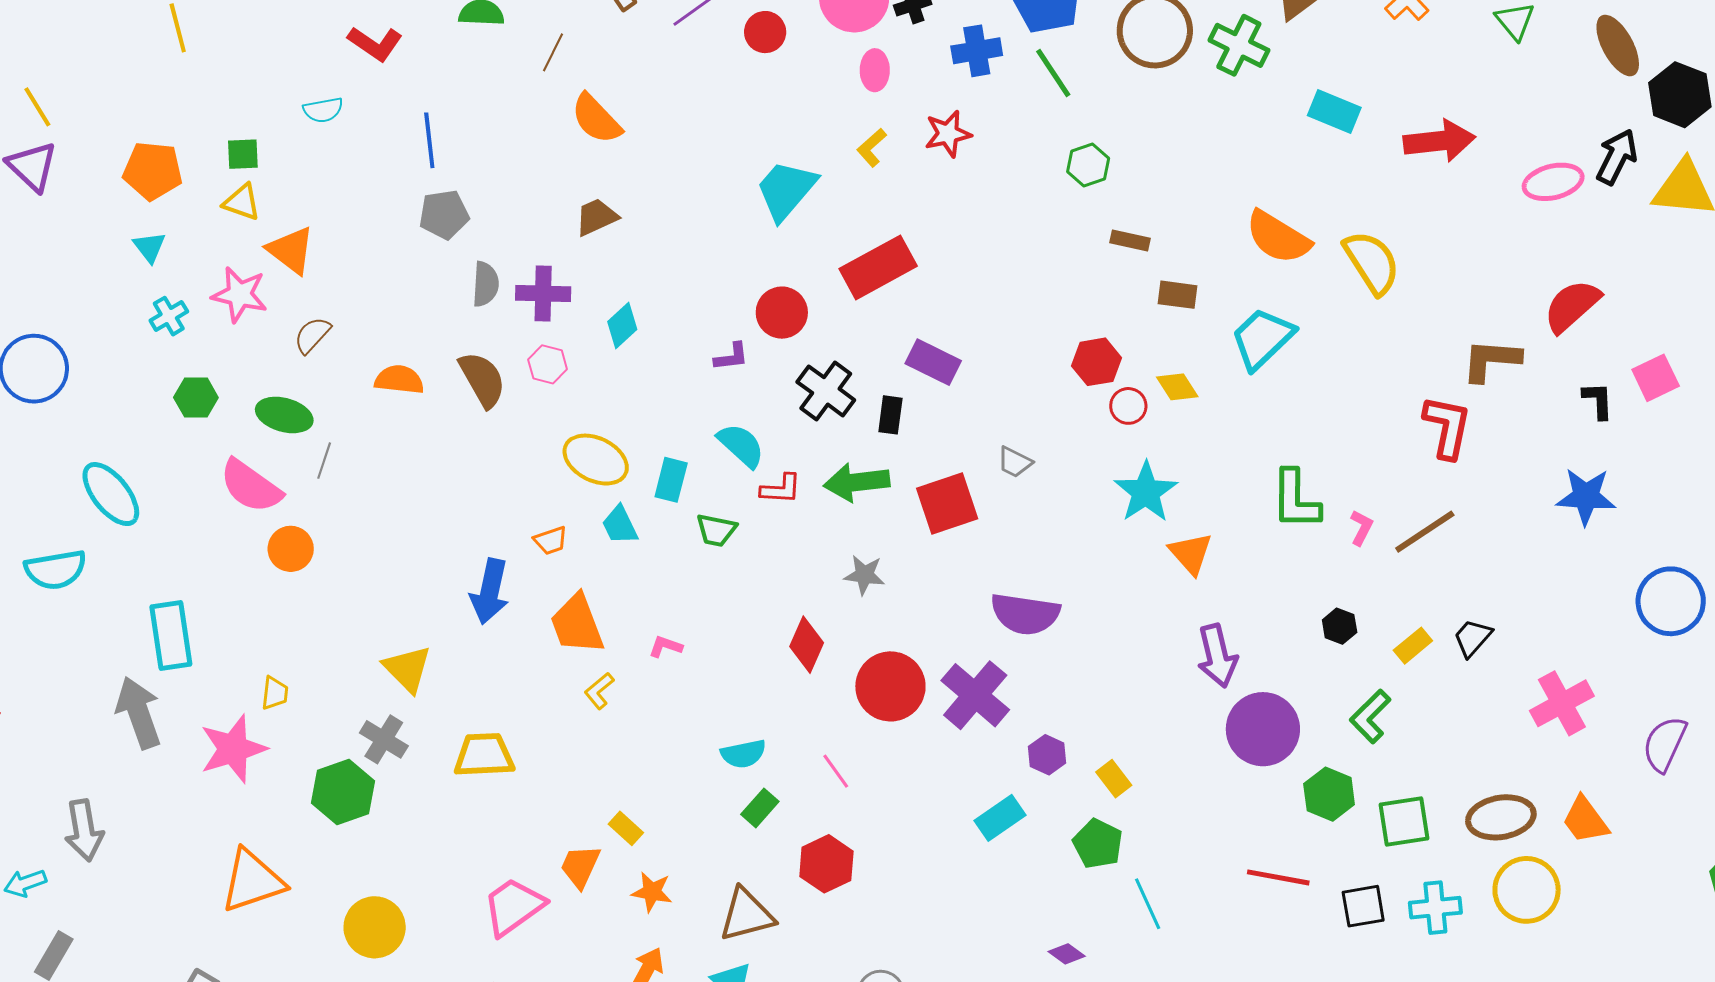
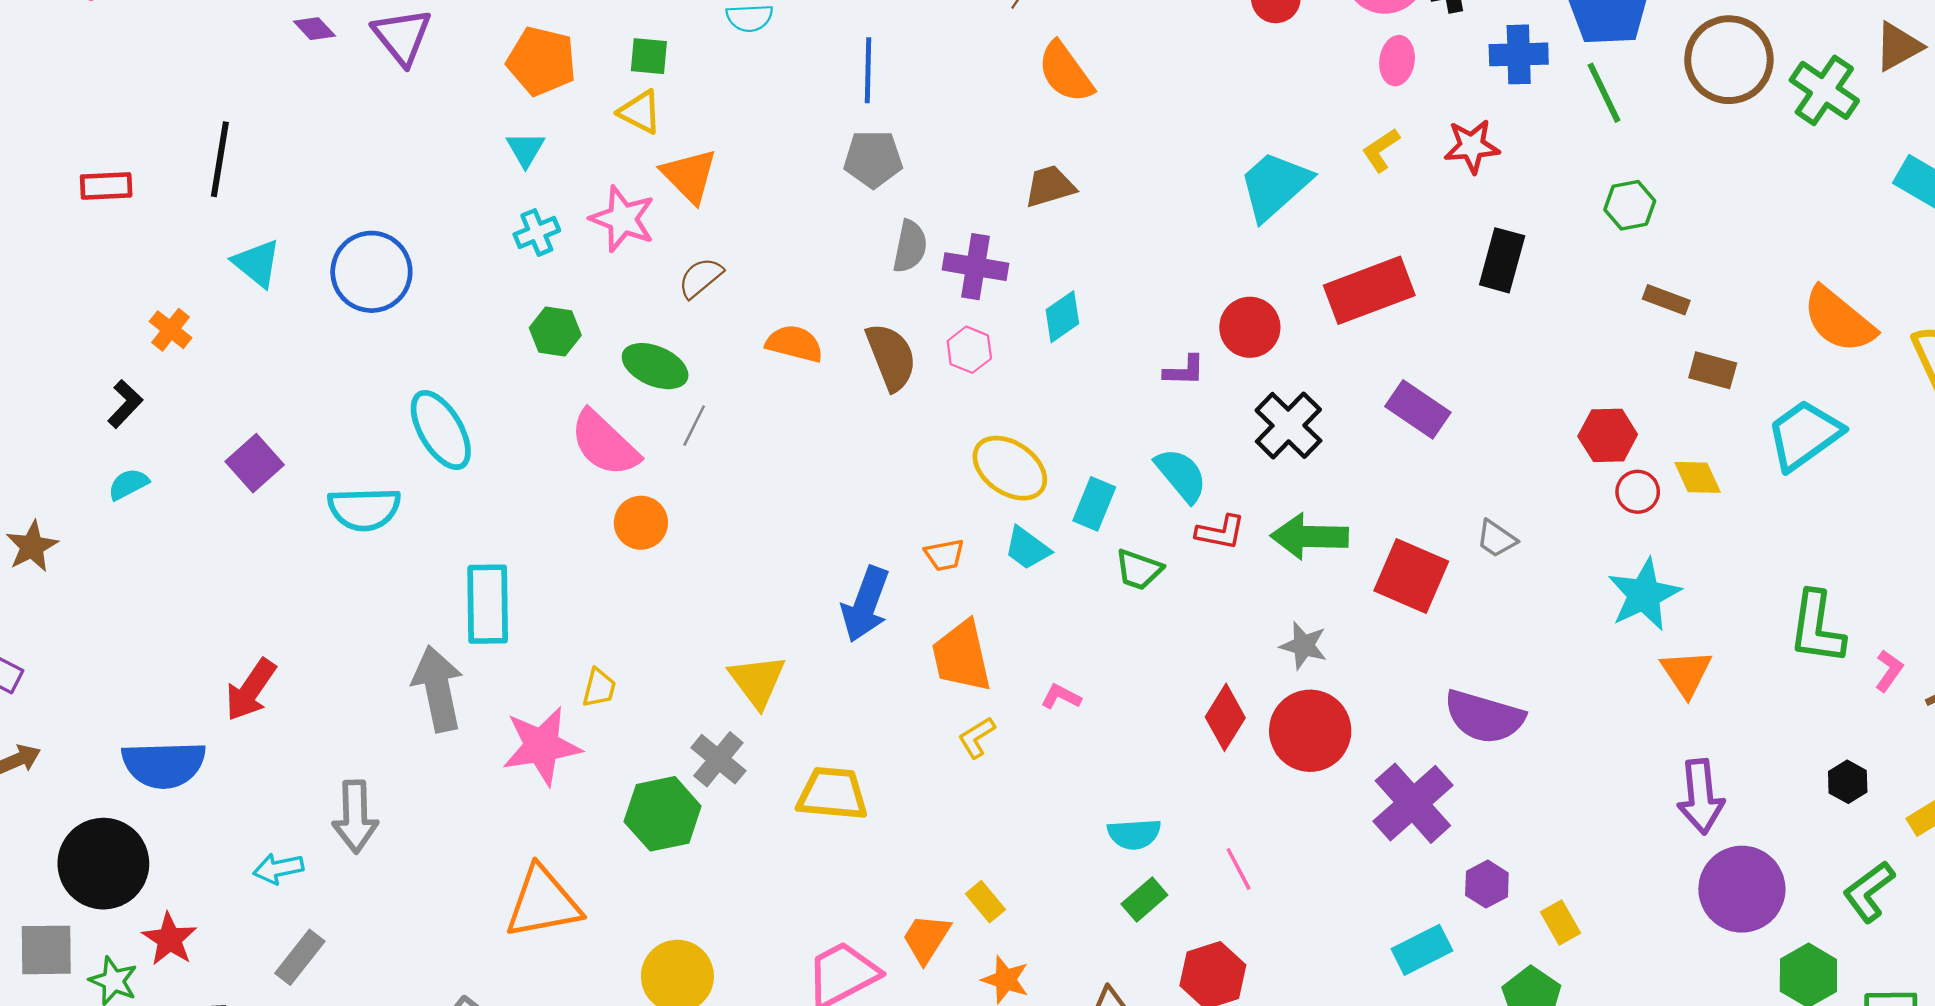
black rectangle: (890, 415) -> (1502, 260), moved, size x1.4
red square: (947, 504) -> (1411, 576), turned 34
cyan trapezoid: (620, 525) -> (1027, 548), turned -36
red circle: (890, 686) -> (1310, 731), moved

